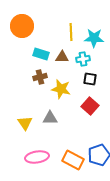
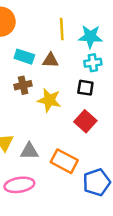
cyan cross: (83, 59) -> (93, 63), moved
gray triangle: (50, 118) -> (29, 151), moved
orange rectangle: (73, 160) -> (64, 161), moved

